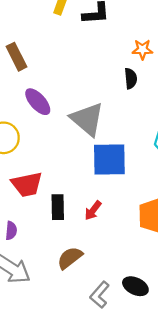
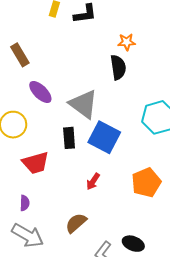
black semicircle: (131, 79) -> (118, 67), size x1.4
blue square: (109, 160) -> (104, 137), turned 32
black rectangle: (58, 207) -> (69, 138), moved

